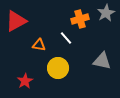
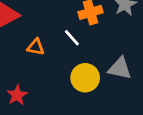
yellow circle: (58, 68) -> (85, 78), moved

